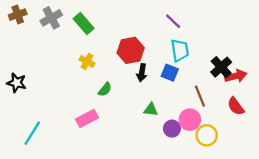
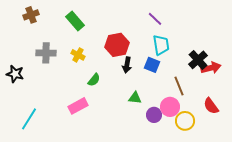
brown cross: (18, 15) -> (31, 15), moved
gray cross: (51, 18) -> (46, 53), moved, turned 30
red semicircle: (236, 106) -> (211, 106), moved

